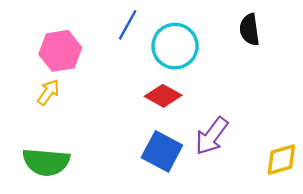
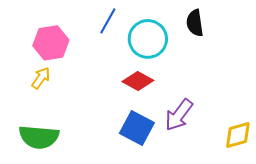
black semicircle: (249, 30) -> (195, 23), moved

